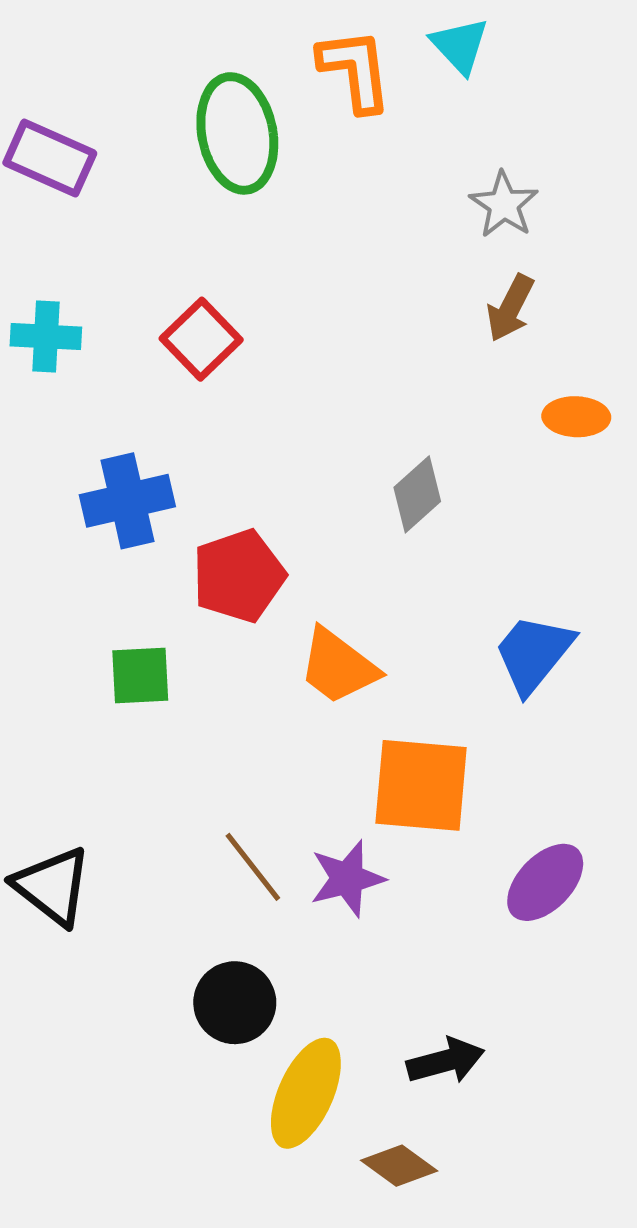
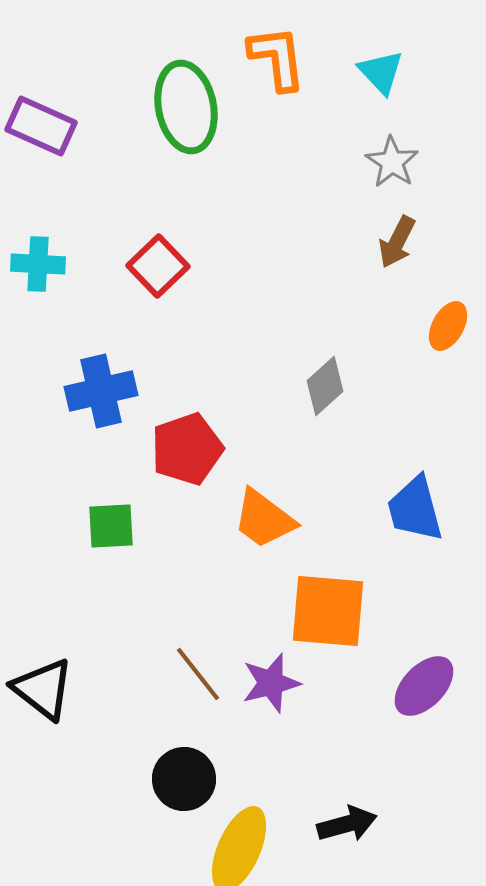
cyan triangle: (460, 45) -> (381, 72), moved
orange ellipse: (576, 417) -> (448, 326), turned -63
blue trapezoid: (534, 653) -> (415, 509), turned -54

